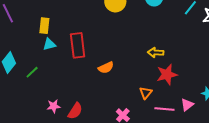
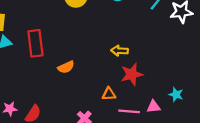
orange triangle: (146, 93) -> (109, 94), turned 48
pink triangle: (187, 105) -> (153, 107), turned 32

